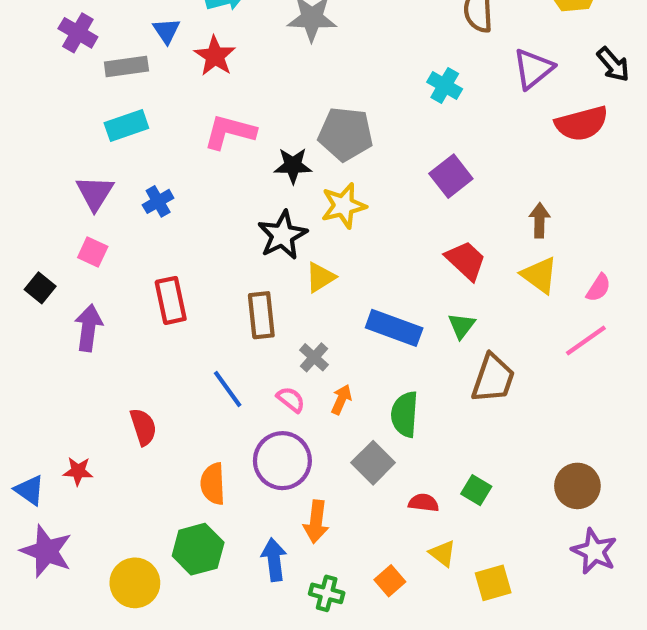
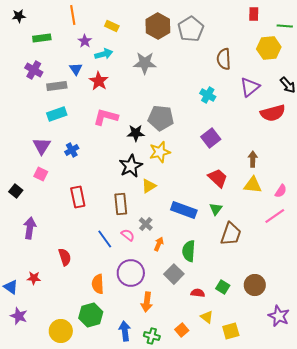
yellow triangle: (539, 275) -> (253, 185), turned -30
purple arrow: (89, 328) -> (30, 228), moved
pink semicircle: (291, 400) -> (128, 235), moved
brown circle: (577, 486) -> (255, 285), moved
purple star: (46, 551) -> (19, 316), size x0.7
blue arrow: (274, 560) -> (125, 331), moved

